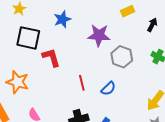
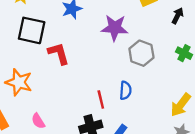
red line: (82, 83) -> (101, 100), moved
blue semicircle: (108, 89) -> (126, 90), turned -42

